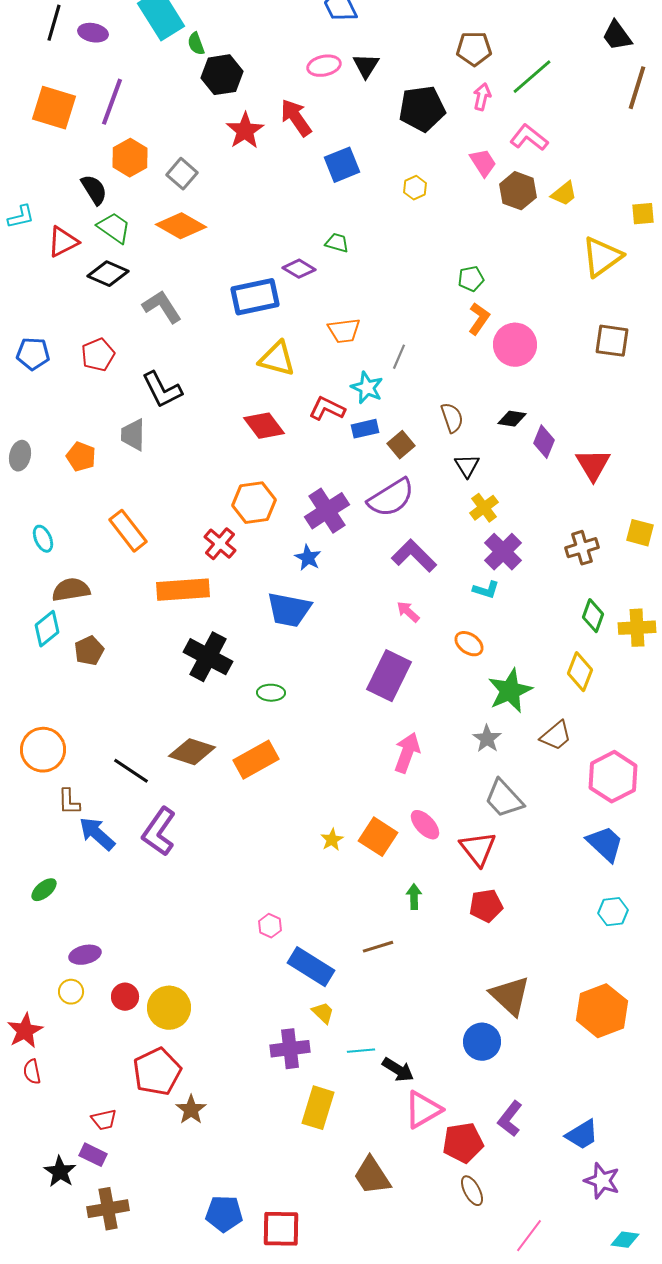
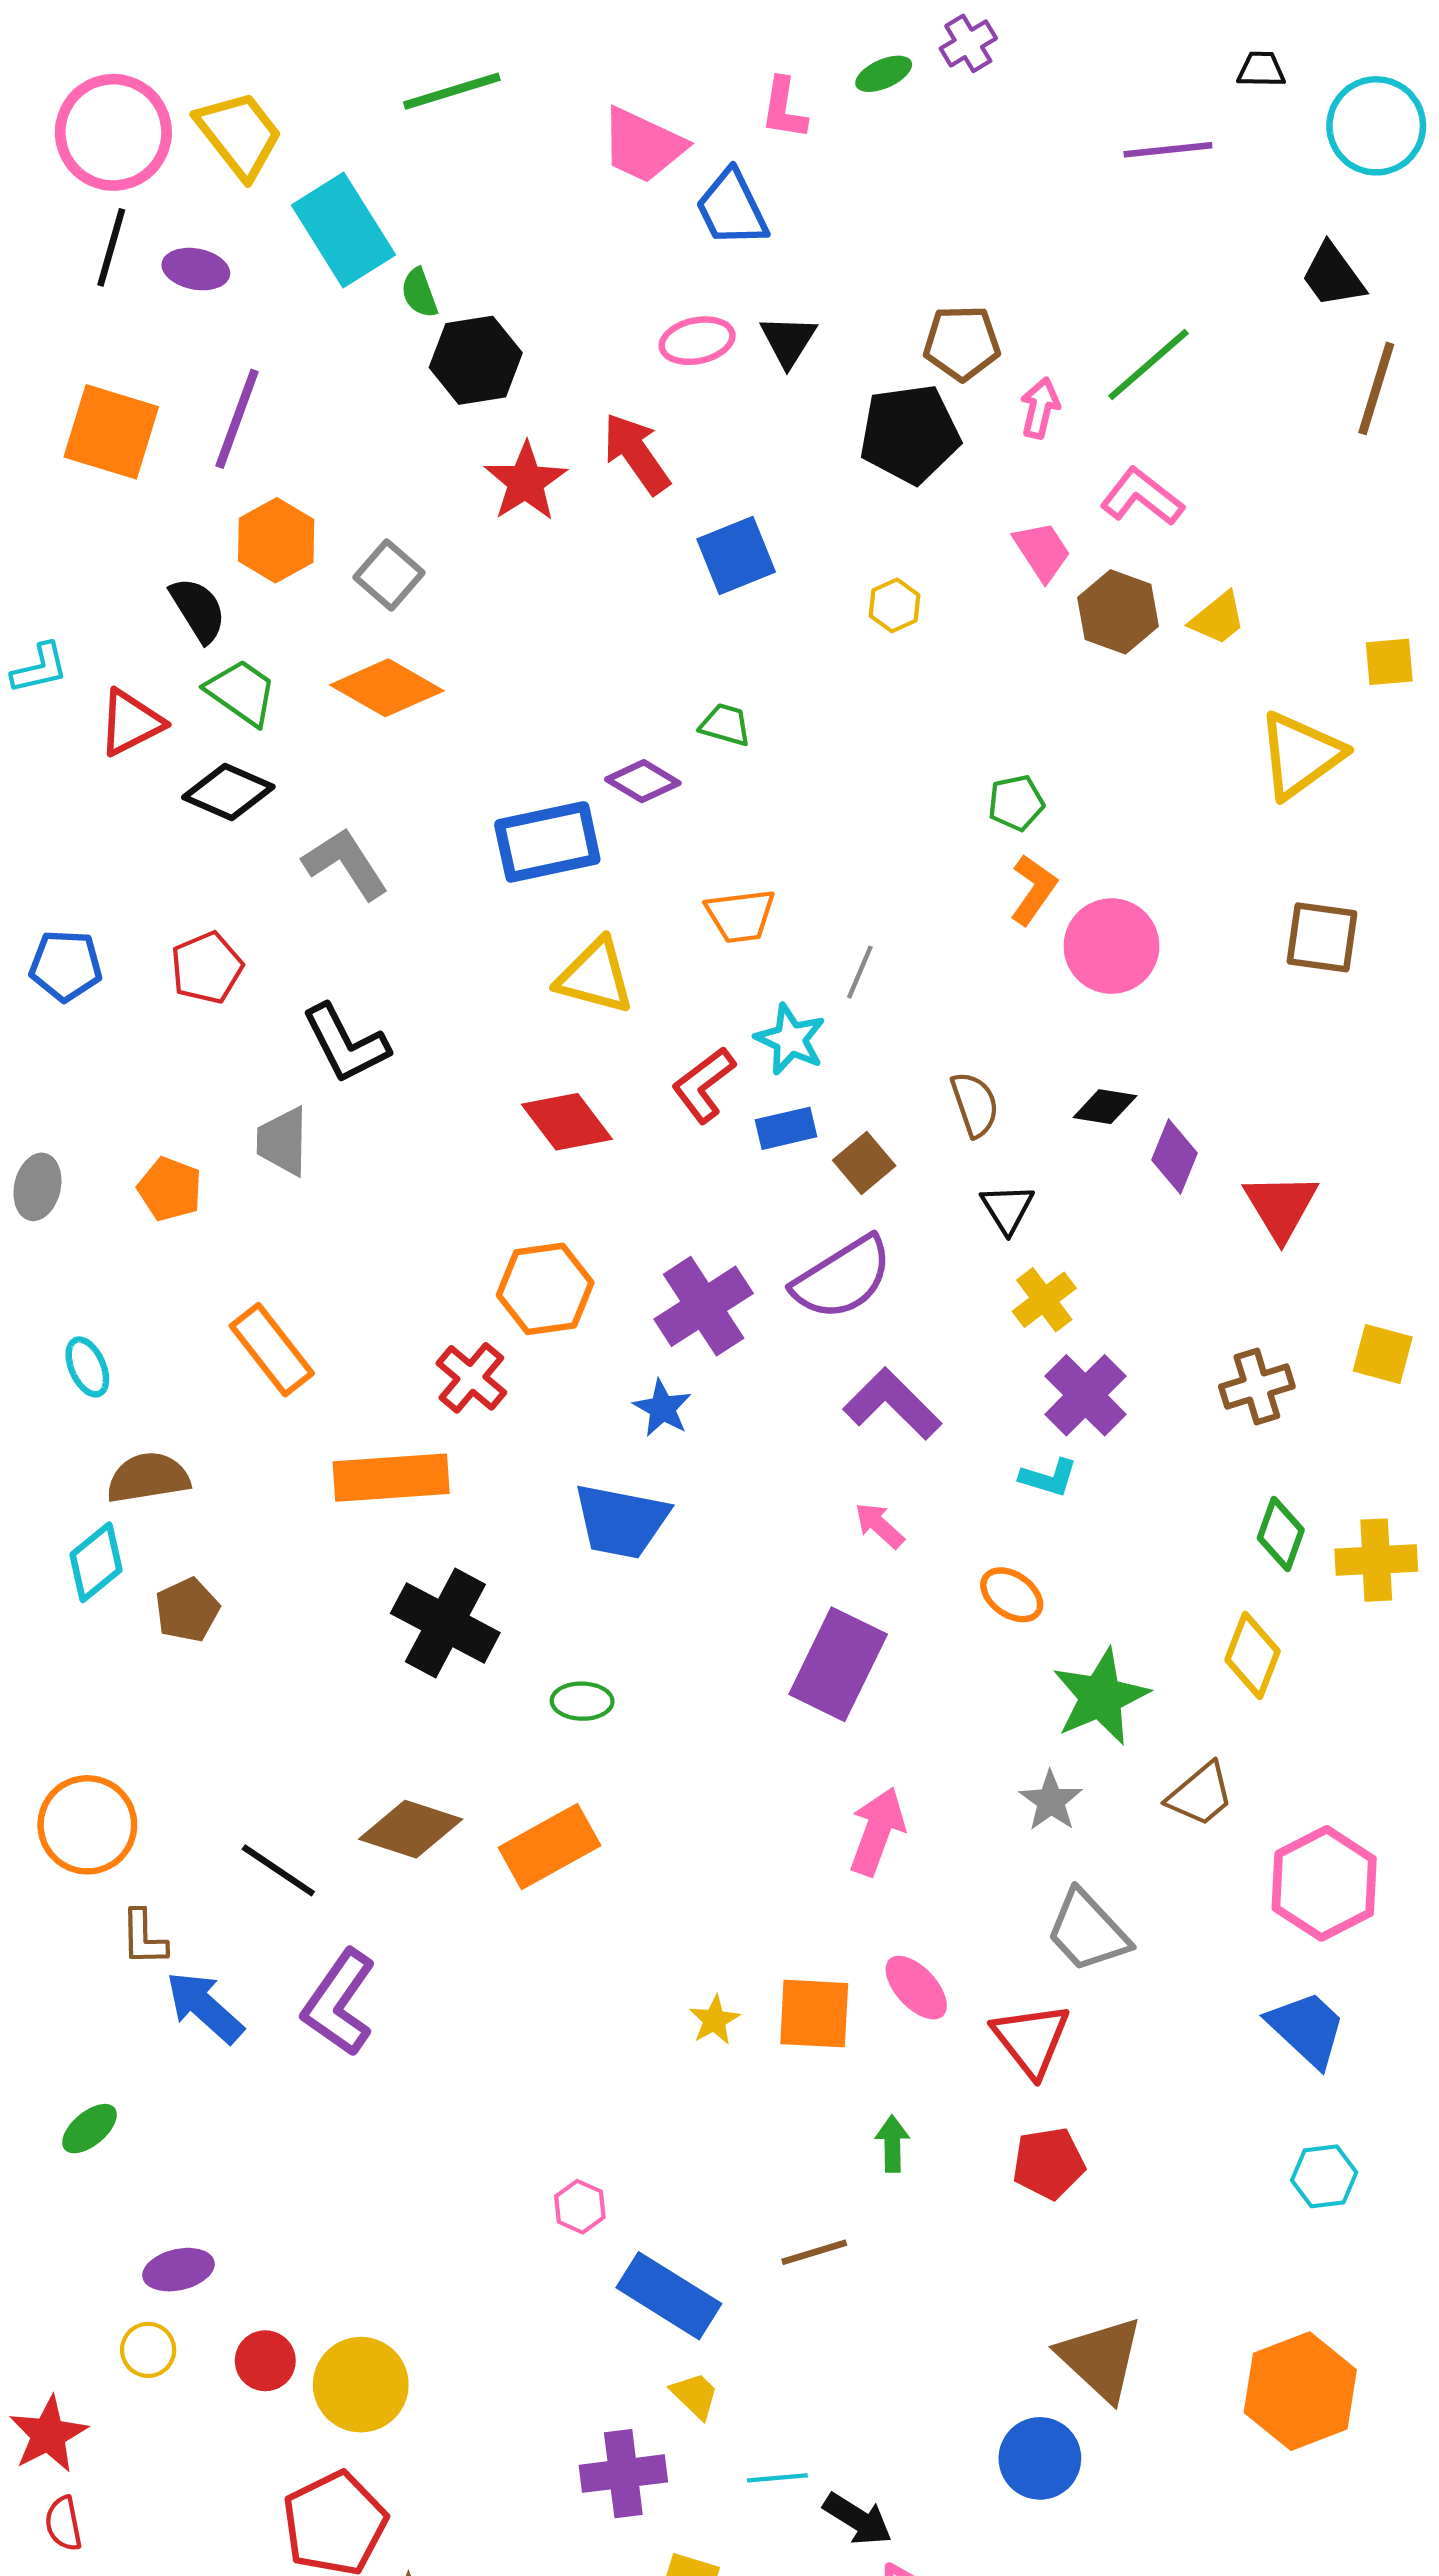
brown pentagon: (474, 49) -> (962, 343), moved
red L-shape: (327, 409) -> (704, 1085), turned -63
orange square: (378, 837) -> (814, 2014), turned -30

